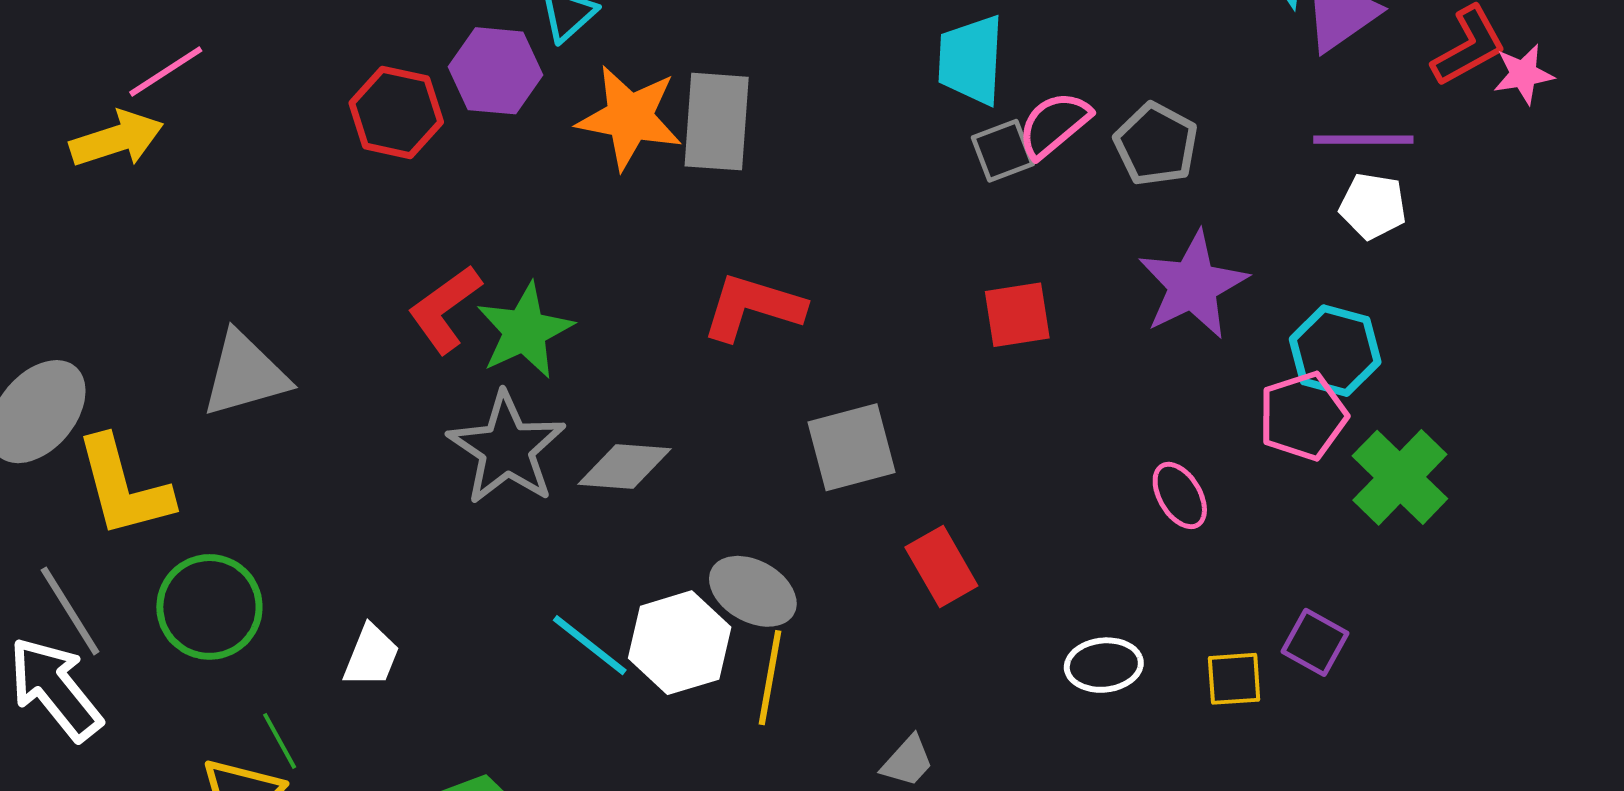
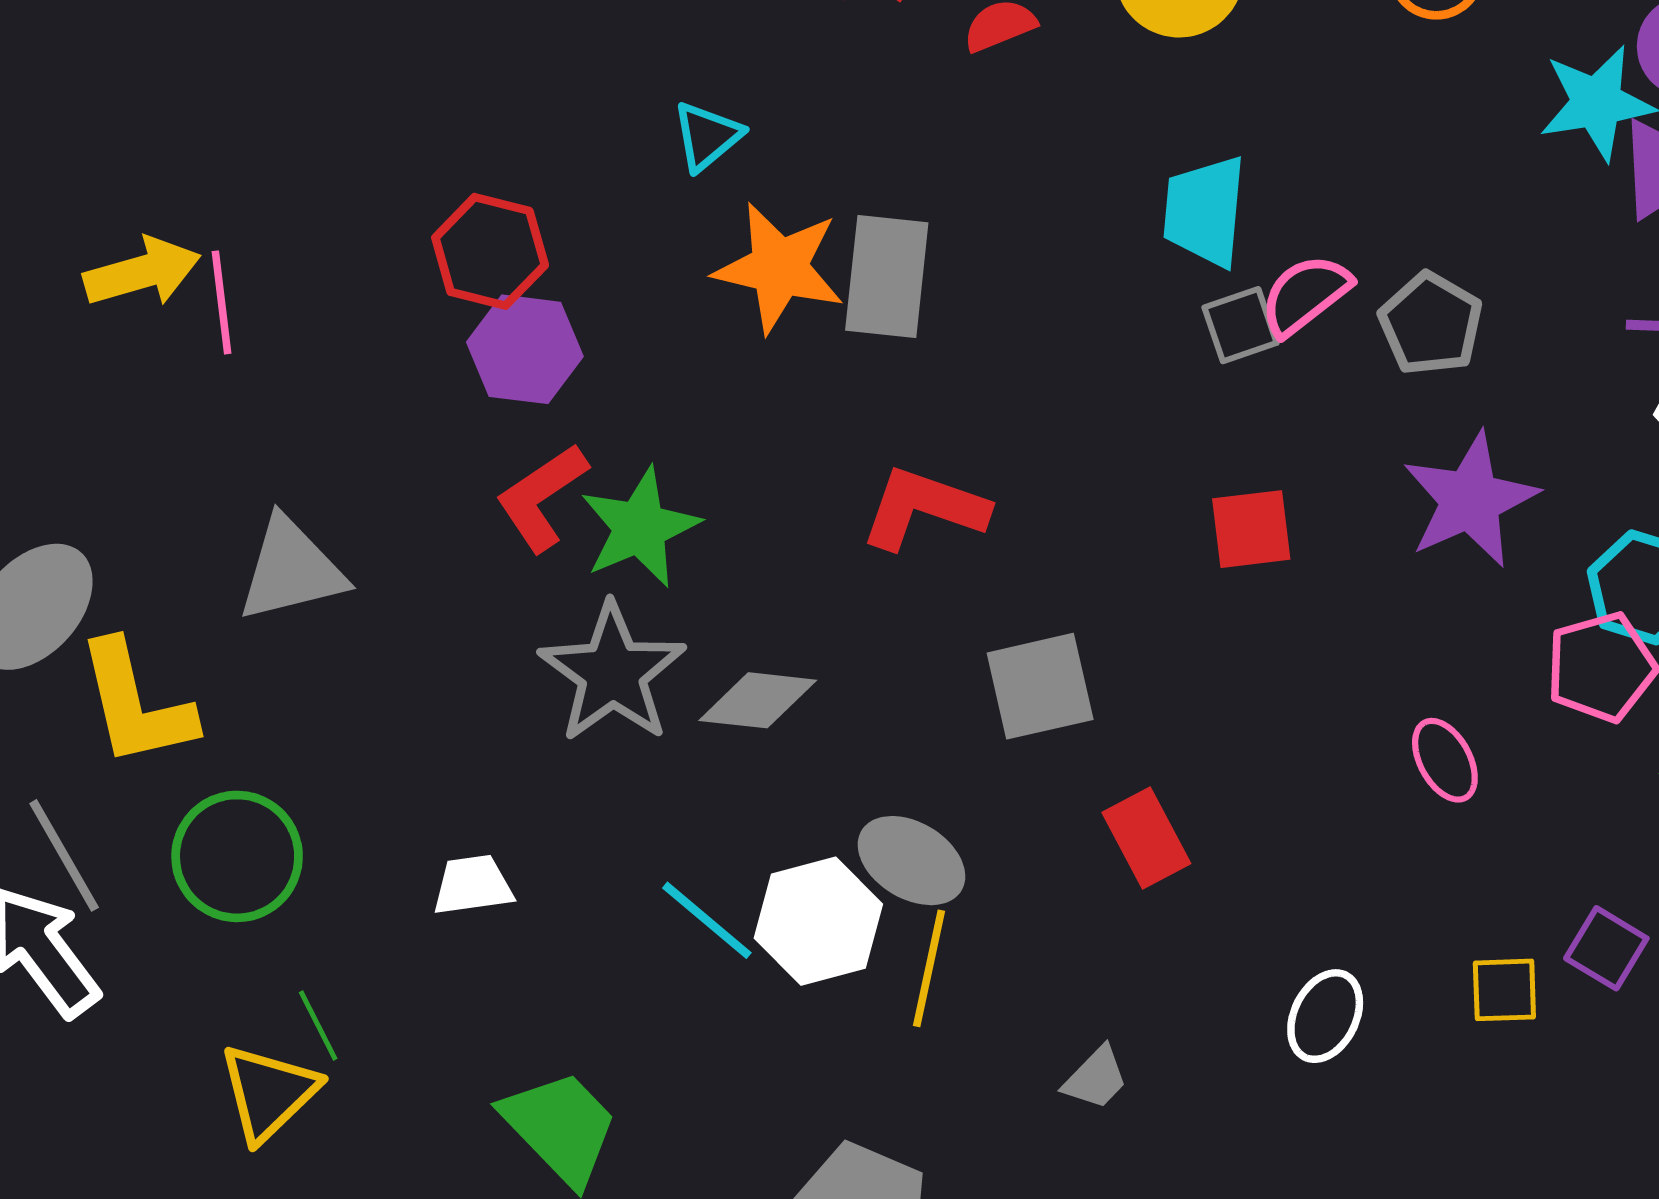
pink line: (166, 71) -> (222, 302), moved, turned -66
purple hexagon: (496, 71) -> (525, 349), moved
white trapezoid: (371, 656) -> (473, 885), moved, turned -122
white ellipse: (1104, 665) -> (1325, 1016), moved, turned -60

